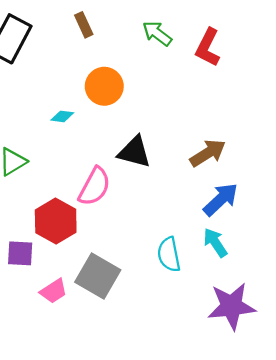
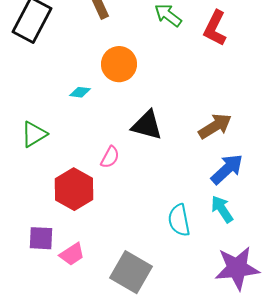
pink semicircle: (95, 187) -> (110, 157), size x0.6
purple square: (20, 253) -> (41, 238), moved
gray square: (98, 276) -> (131, 272), moved

